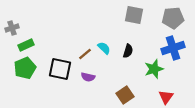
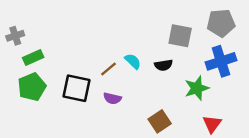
gray square: (134, 15) -> (180, 36), moved
black semicircle: (128, 51) -> (163, 65), turned 64

